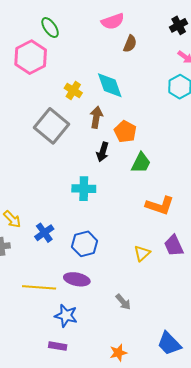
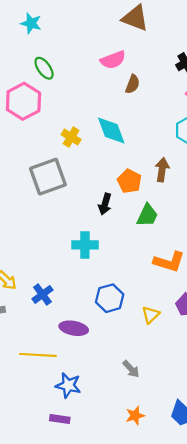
brown arrow: (96, 117) -> (162, 170), moved
gray square: (51, 126) -> (48, 177), turned 32
blue hexagon: (85, 244) -> (110, 298), moved
purple ellipse: (77, 279) -> (74, 328), moved
orange star: (118, 353) -> (135, 416), moved

